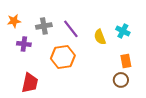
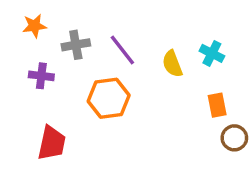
orange star: (14, 21) -> (34, 26), moved
brown circle: (121, 80) -> (234, 138), moved

